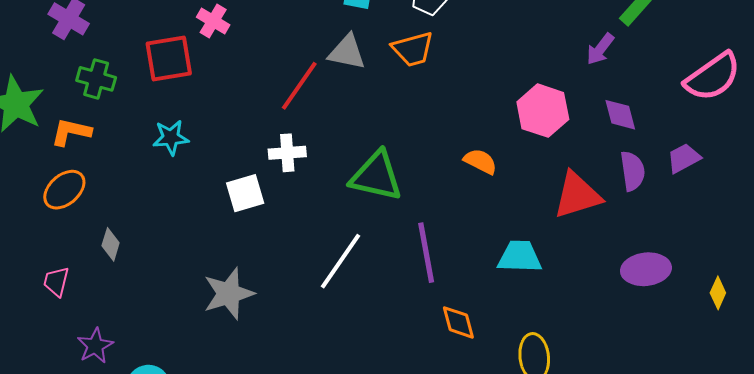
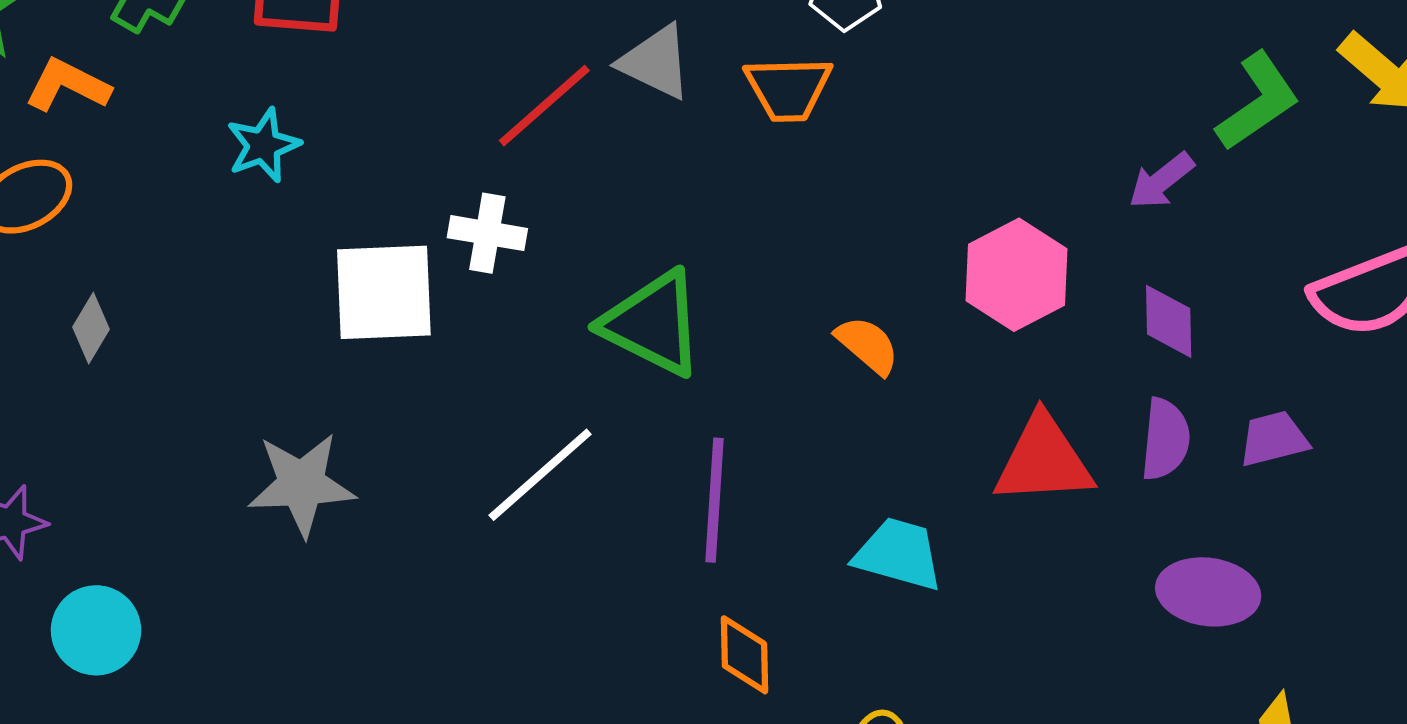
cyan star: (171, 138) -> (263, 145), turned -30
white square: (245, 193) -> (384, 292), size x1.4
purple ellipse: (646, 269) -> (1208, 592), moved

